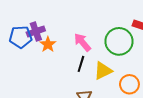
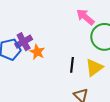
pink arrow: (82, 42) -> (85, 17), moved

